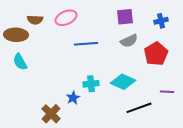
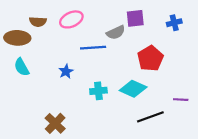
gray semicircle: (129, 41) -> (116, 32), moved
red pentagon: (156, 54) -> (150, 58), moved
blue star: (73, 98) -> (66, 71), moved

